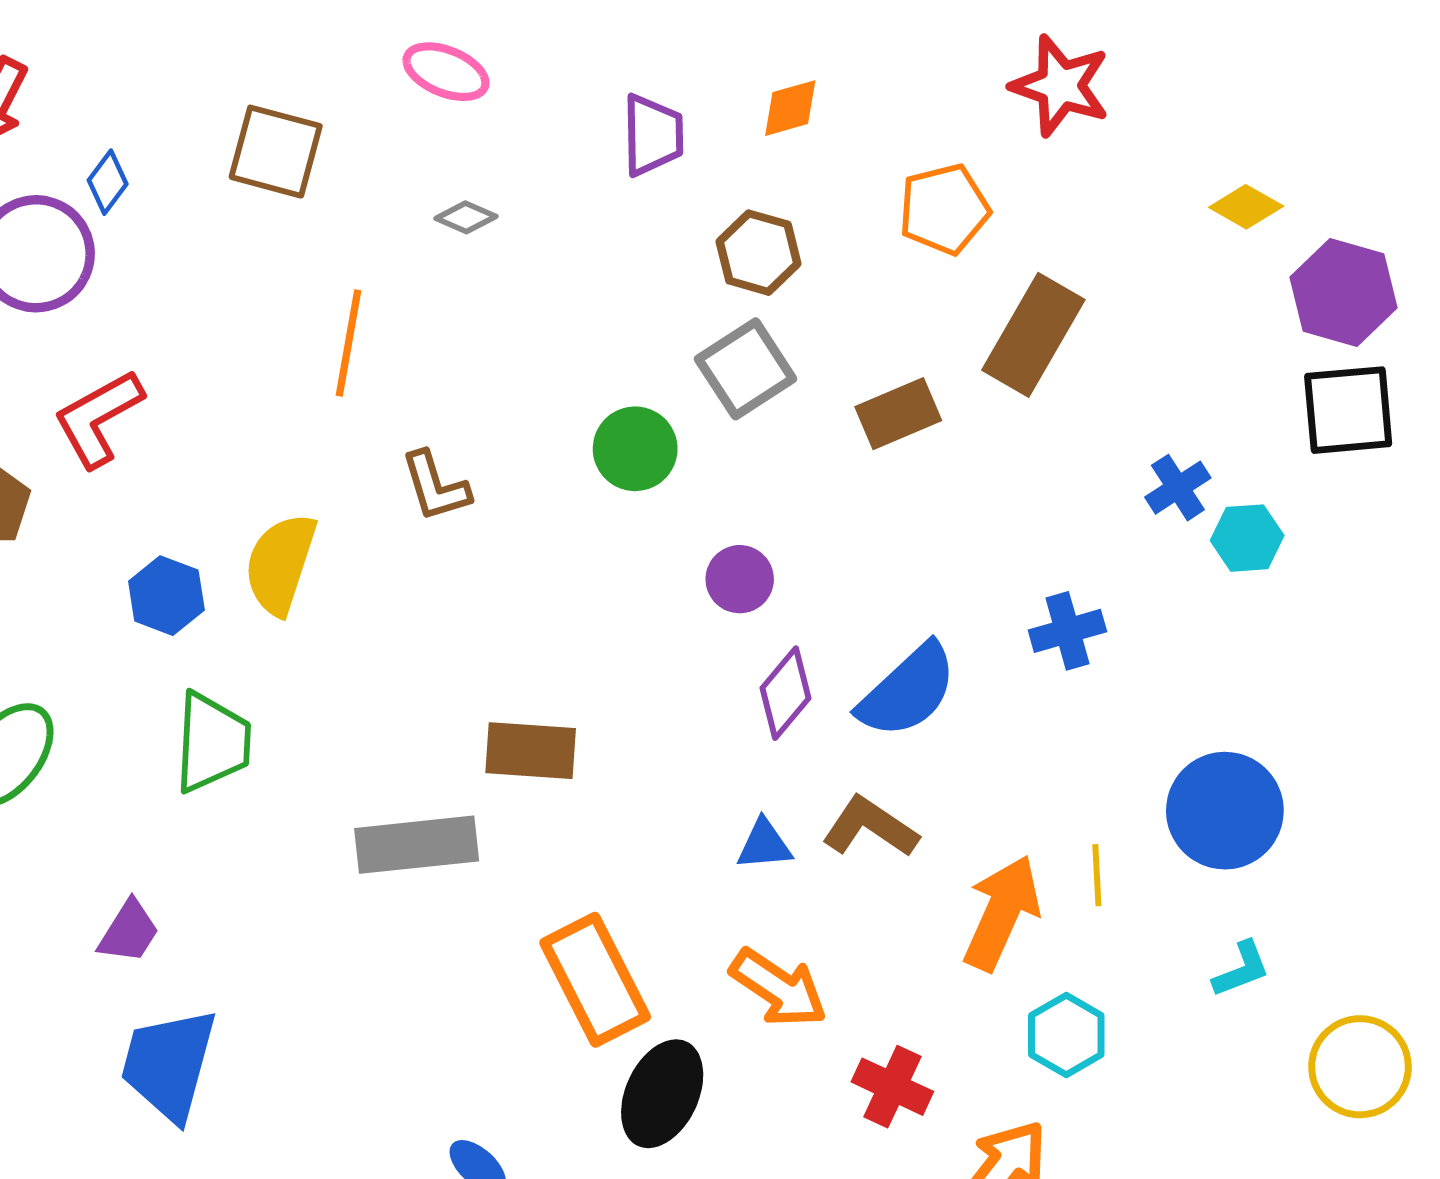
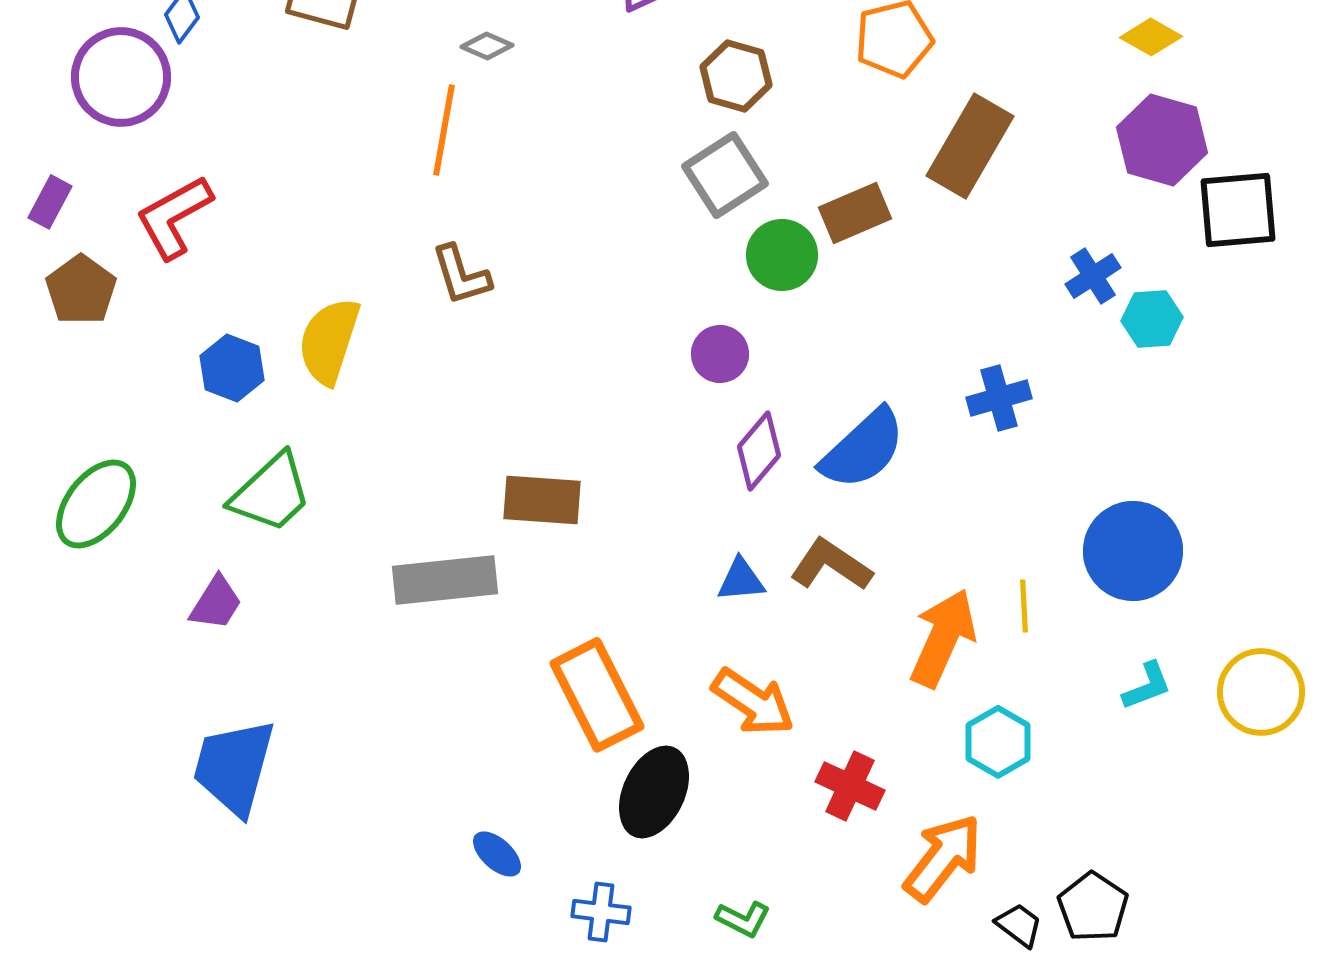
purple hexagon: (1344, 293) -> (1162, 140), moved
orange line: (348, 343) -> (444, 130), moved
green circle: (635, 449) -> (782, 255), moved
green trapezoid: (212, 742) -> (271, 493), turned 44
purple trapezoid: (129, 932) -> (216, 603), moved
yellow circle: (1360, 1067) -> (1261, 692), moved

